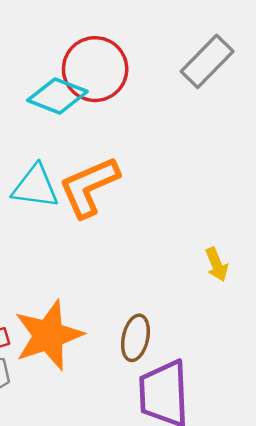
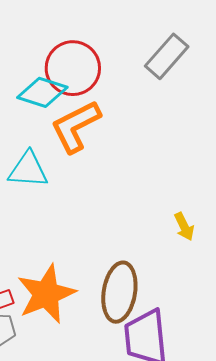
orange L-shape: (89, 187) -> (76, 126), moved
brown ellipse: (135, 338) -> (119, 292), size x1.5

